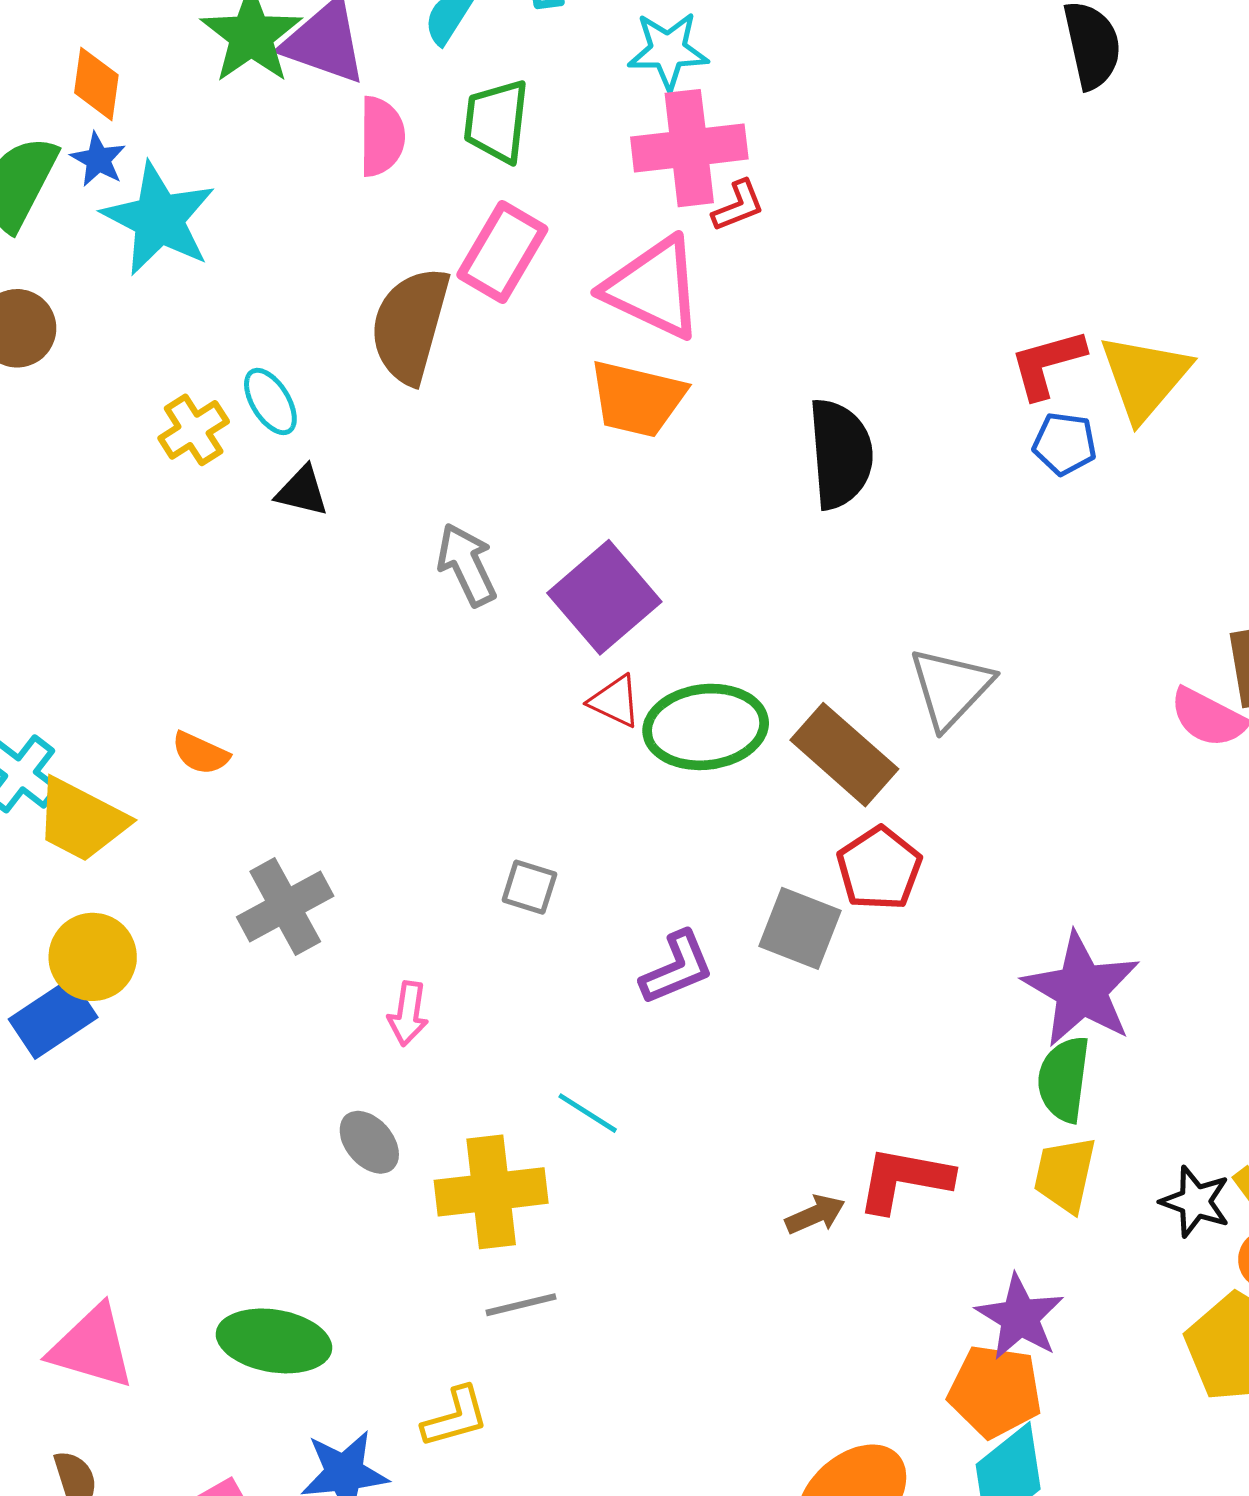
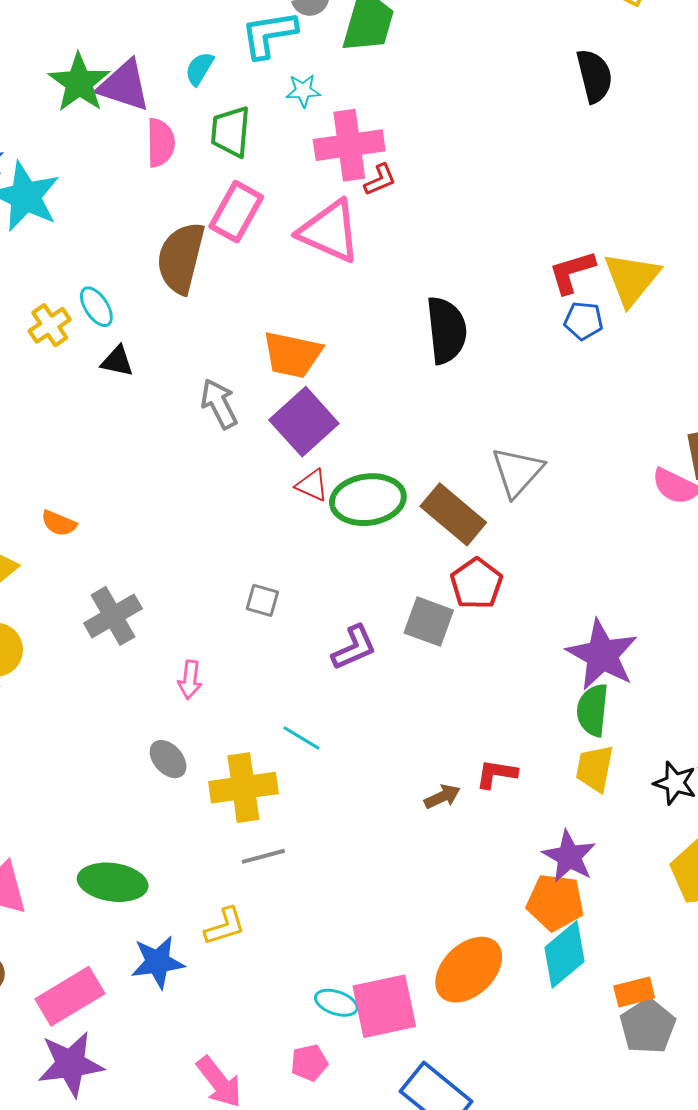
cyan star: (668, 50) -> (303, 91), moved, size x0.7
orange trapezoid: (637, 399) -> (292, 355), moved
red L-shape: (904, 1179) -> (496, 774), size x0.7

